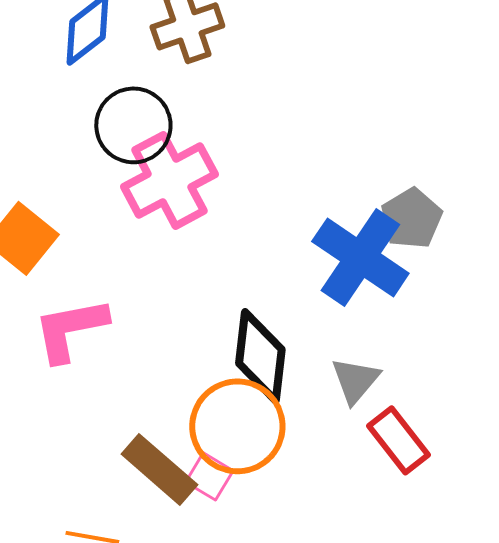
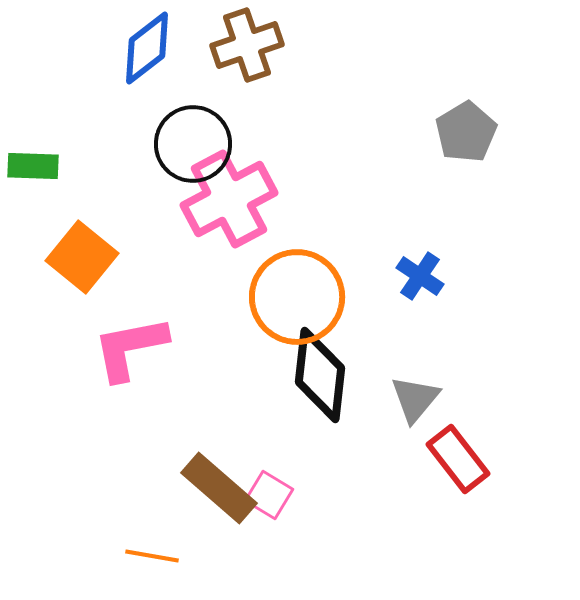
gray pentagon: (411, 218) -> (466, 132), moved
blue cross: (360, 257) -> (420, 276), size x0.5
orange circle: (237, 426) -> (297, 297), moved

